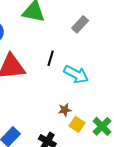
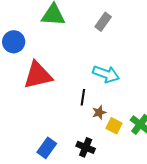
black line: (51, 58) -> (83, 97), moved

